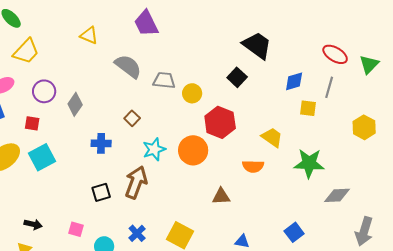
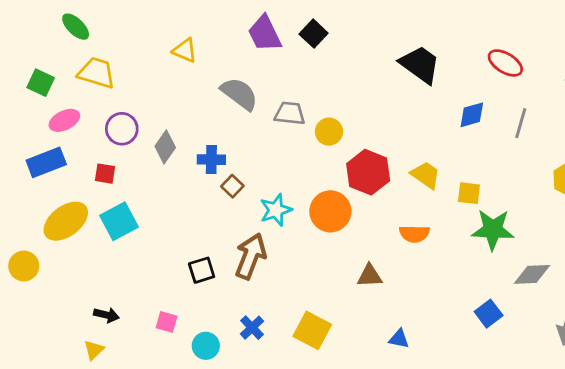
yellow trapezoid: (26, 51) -> (97, 73), turned -116
red ellipse: (335, 54) -> (505, 63), moved
black square: (237, 77) -> (314, 34), moved
yellow square: (308, 108) -> (469, 193), moved
brown square: (132, 118) -> (232, 186), moved
yellow trapezoid: (272, 137) -> (426, 175), moved
blue cross: (101, 143) -> (211, 160), moved
blue square: (294, 232) -> (489, 314), moved

